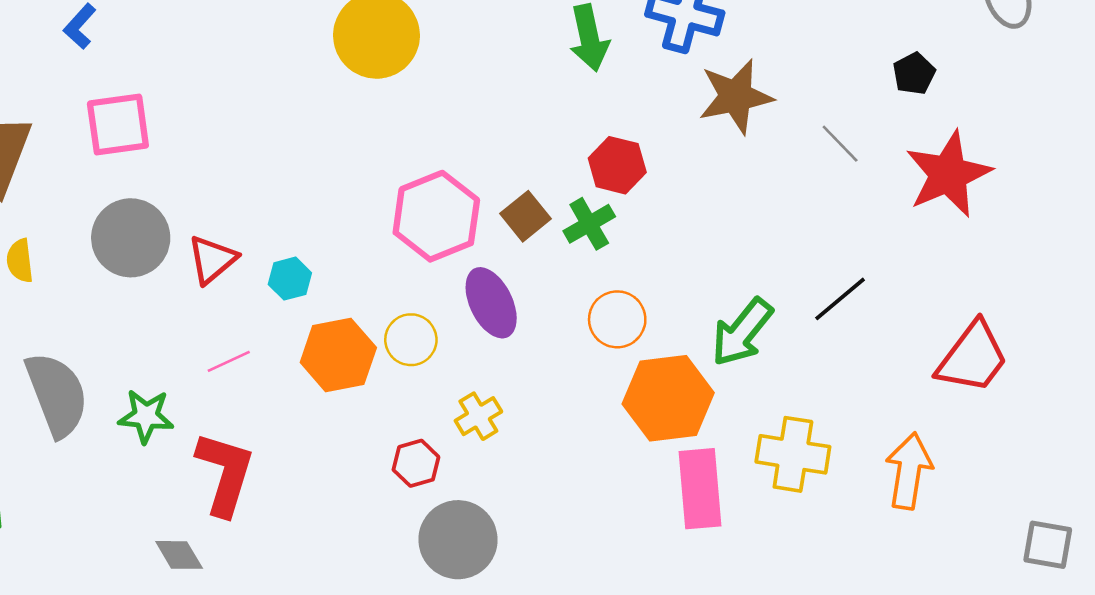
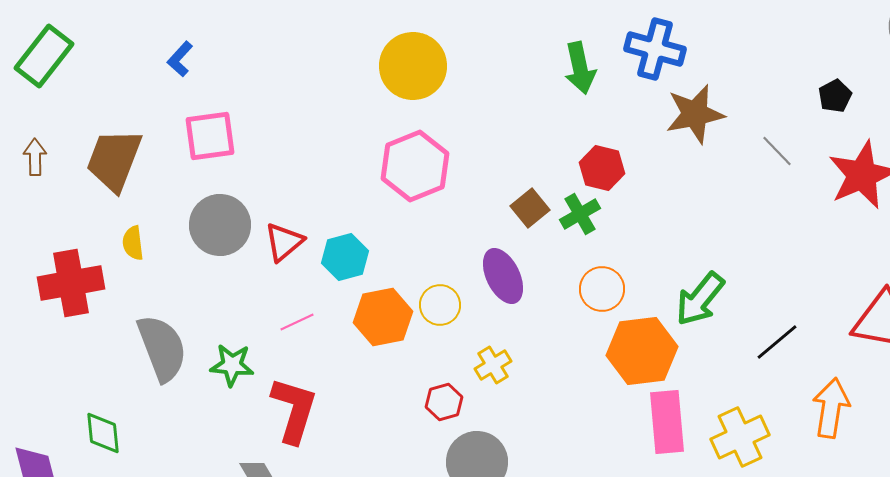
pink hexagon: (436, 216) -> (415, 166), moved
cyan hexagon: (290, 279) -> (345, 257), size x1.4
black line: (840, 299) -> (777, 342), moved
yellow cross: (793, 454) -> (740, 437), moved, turned -34

